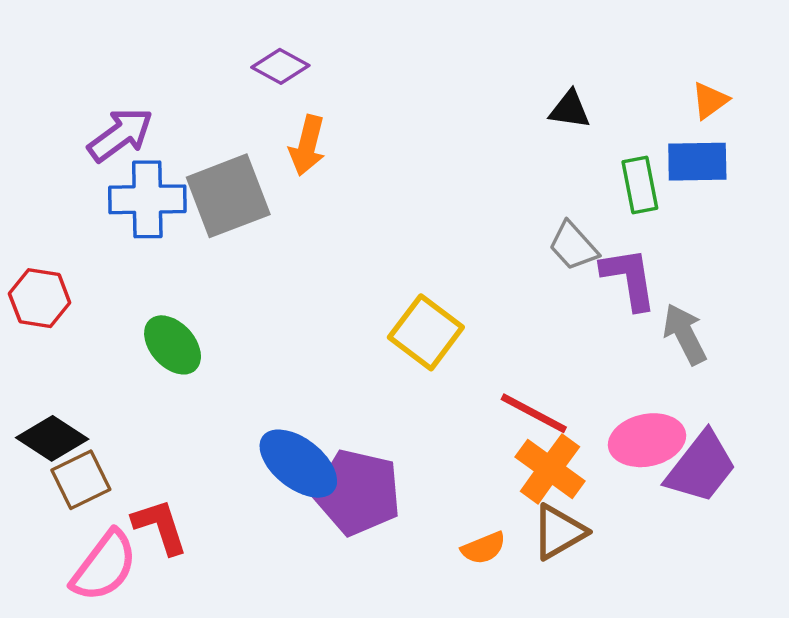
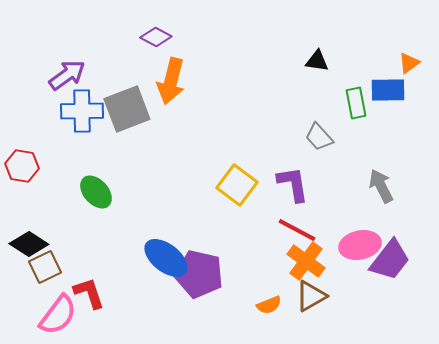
orange triangle: (710, 101) -> (409, 63), moved
orange arrow: (307, 145) -> (171, 81), size x1.4
purple L-shape: (629, 278) -> (293, 184), moved

